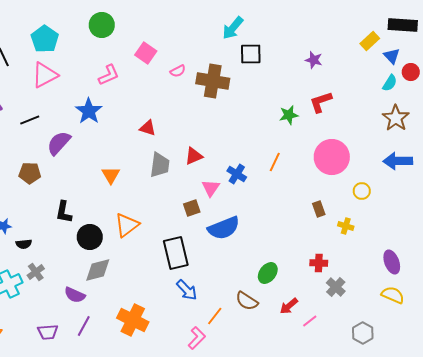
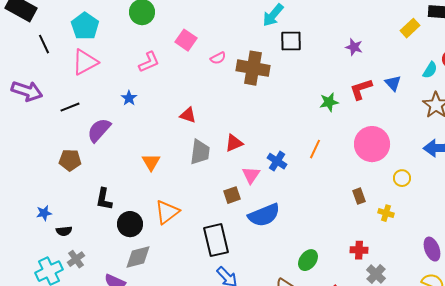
blue triangle: (392, 56) -> (393, 83), moved
blue star: (89, 111) -> (129, 98), size x0.6

